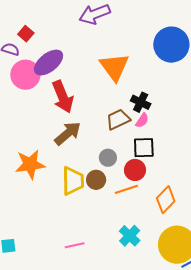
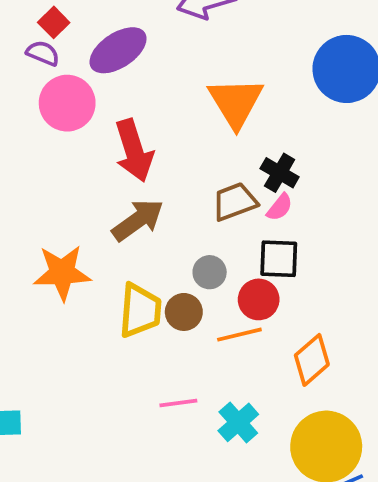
red square: (26, 34) -> (54, 22), moved
purple ellipse: (49, 63) -> (118, 50), moved
pink line: (75, 245) -> (178, 403), moved

